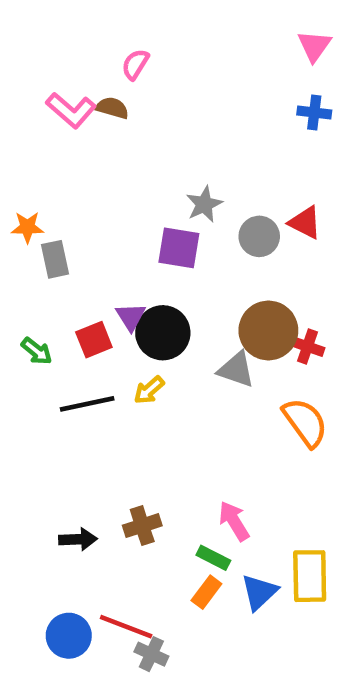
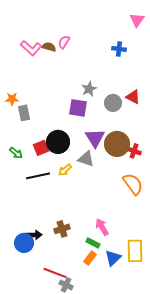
pink semicircle: (135, 64) -> (64, 42), moved
blue cross: (314, 112) -> (119, 49), moved
purple triangle: (131, 317) -> (95, 138), moved, size x1.5
black circle: (163, 333) -> (58, 142), moved
gray triangle: (236, 369) -> (86, 159), moved
blue circle: (69, 636) -> (24, 243), moved

